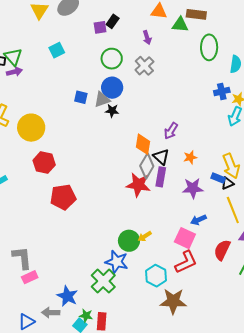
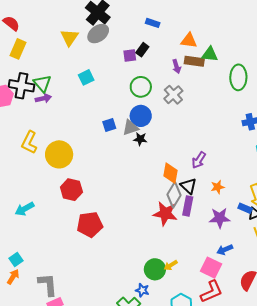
brown rectangle: (196, 14) -> (194, 61), moved
blue square: (81, 97) -> (109, 125), turned -32
blue star: (117, 262) -> (142, 290), size x0.6

